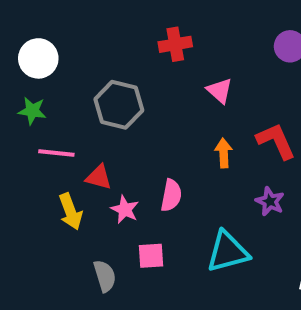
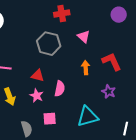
gray hexagon: (119, 105) -> (49, 44), moved
red triangle: (99, 177) -> (38, 76), moved

